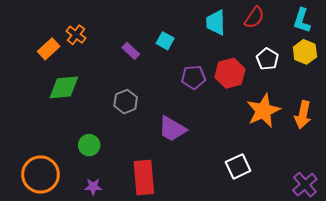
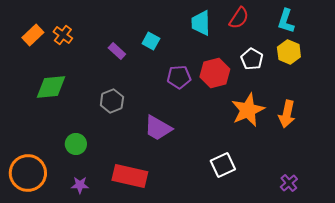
orange rectangle: (49, 49) -> (33, 35), moved
red rectangle: (144, 178) -> (130, 176), turned -72
purple cross: (305, 185) -> (289, 183), size x0.7

